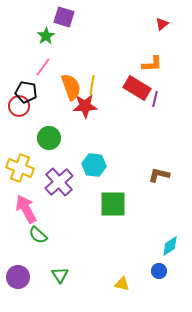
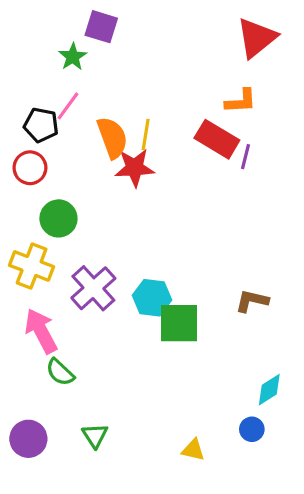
red triangle: (162, 24) -> (257, 38), size x2.0
black pentagon: (26, 92) -> (41, 125), moved
green circle: (49, 138) -> (58, 218), moved
cyan hexagon: (94, 165) -> (152, 298), moved
brown L-shape: (159, 175) -> (252, 301), moved

